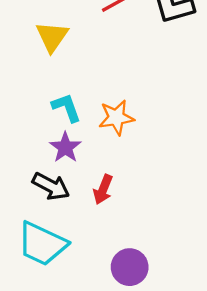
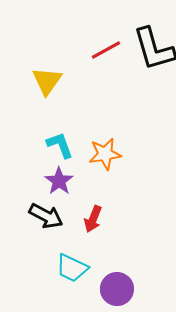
cyan trapezoid: (42, 244) -> (72, 268), moved, size x0.7

